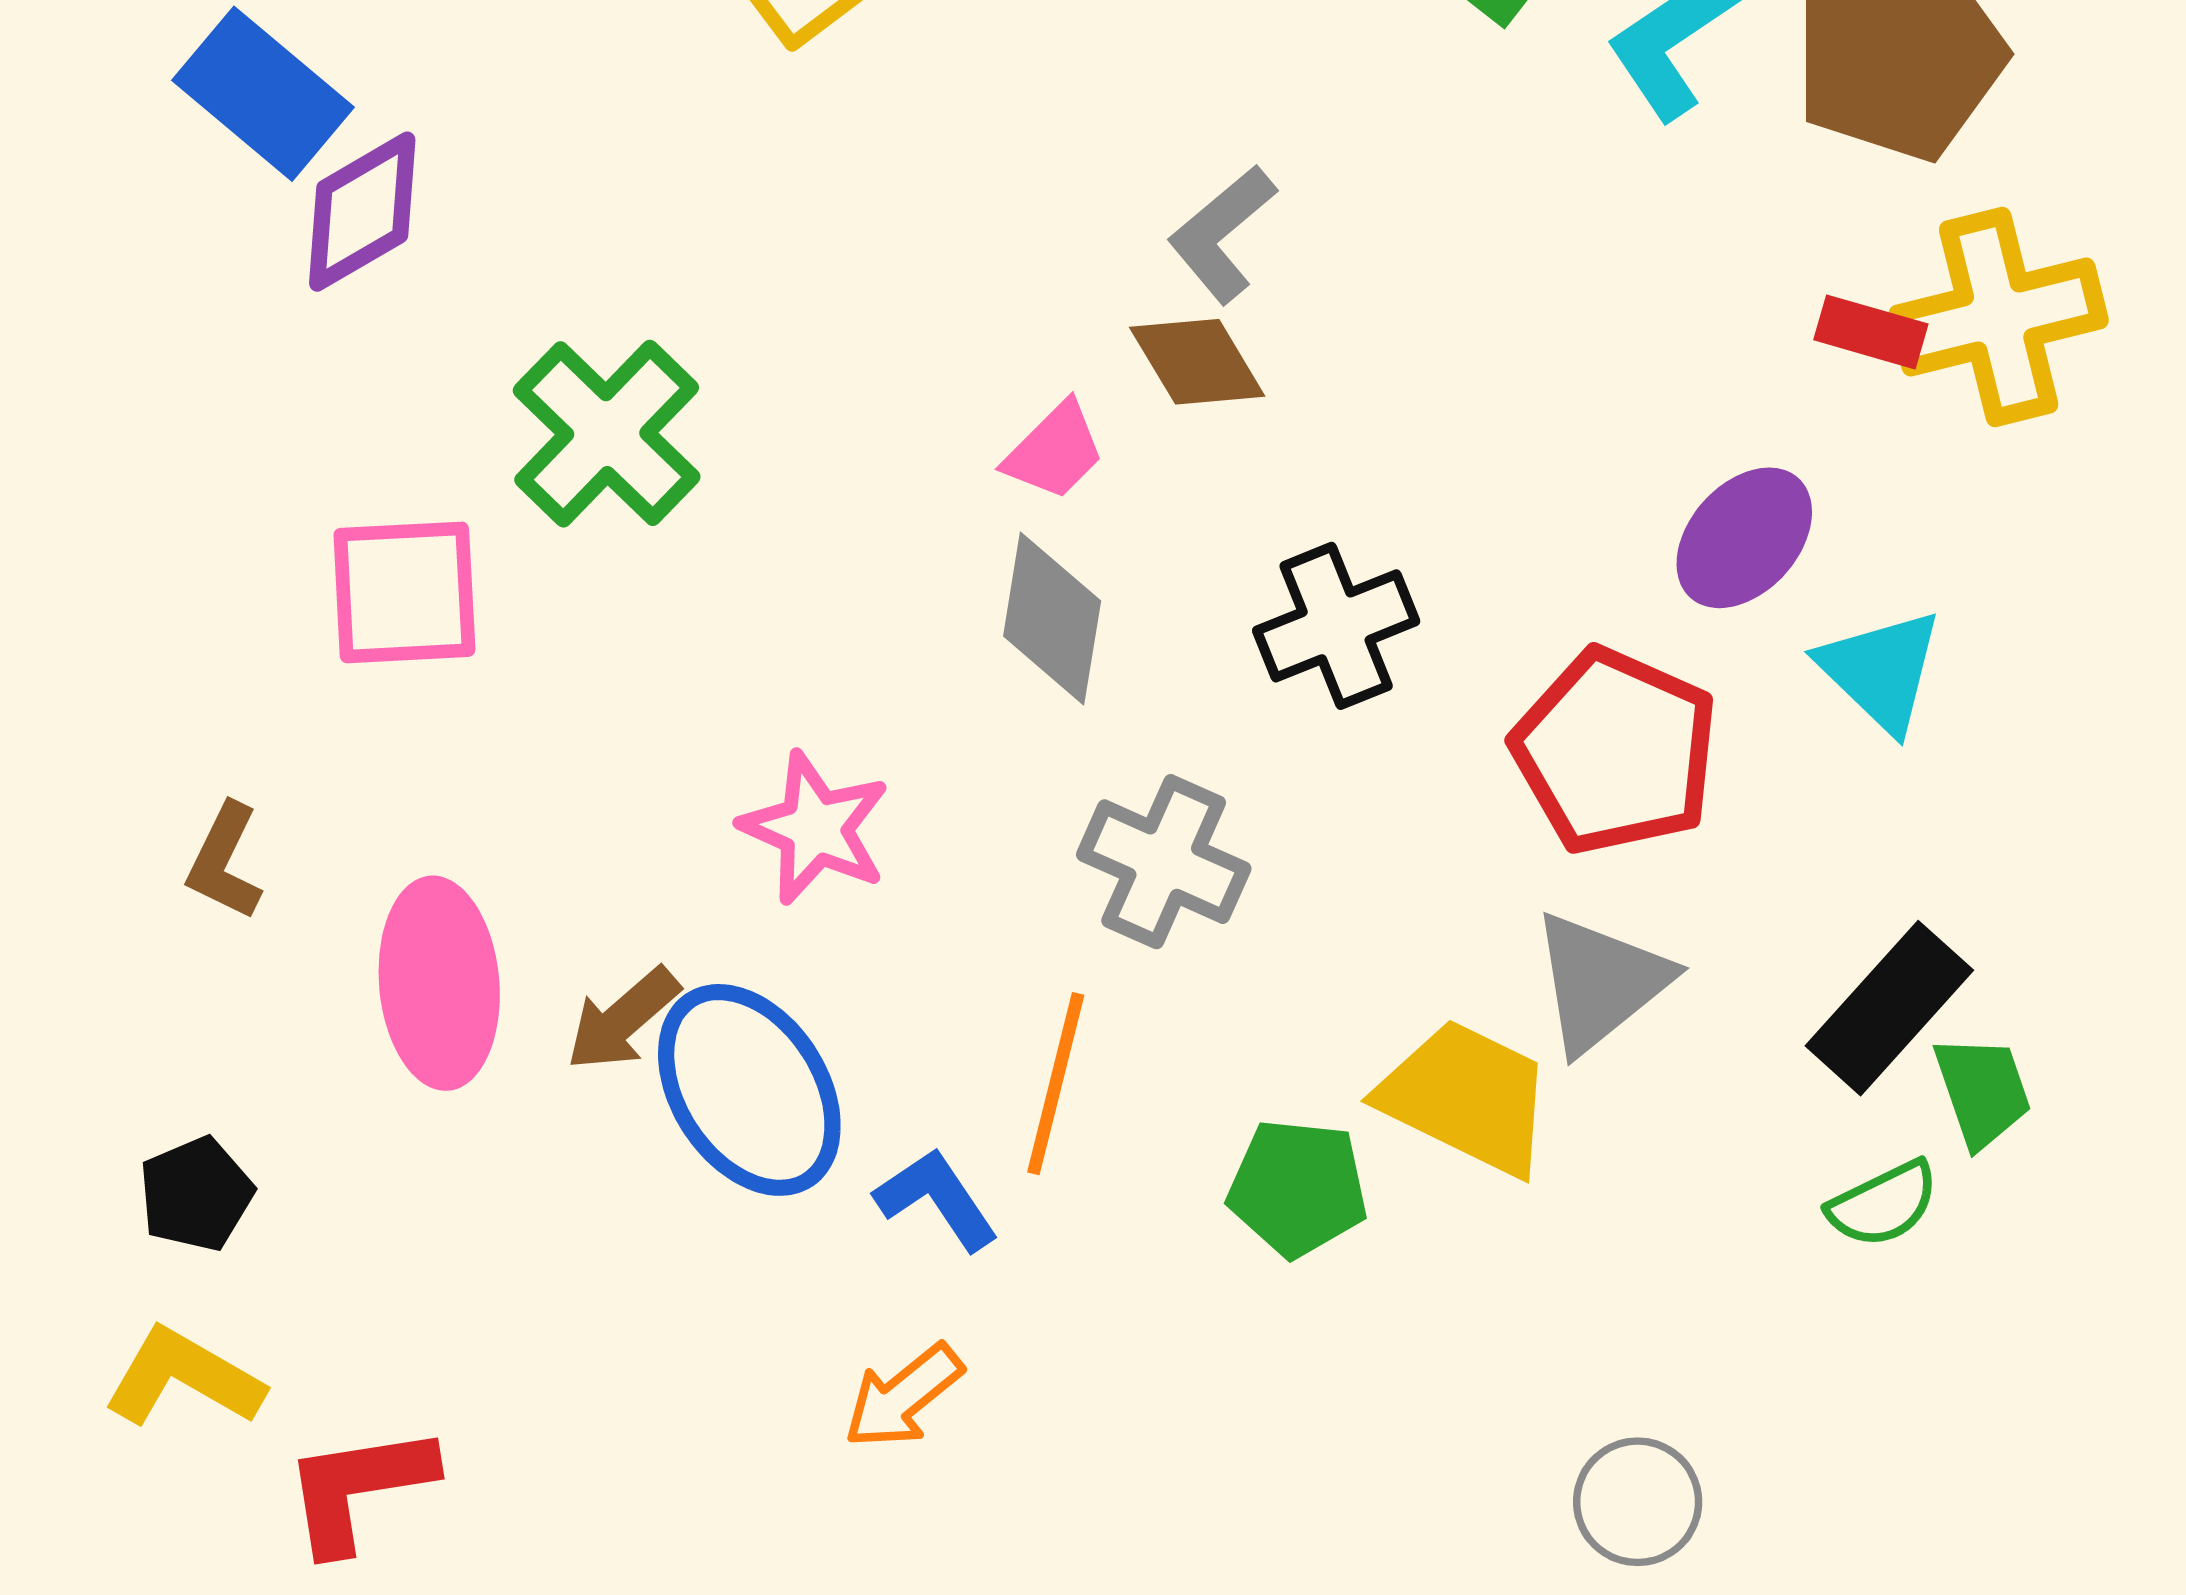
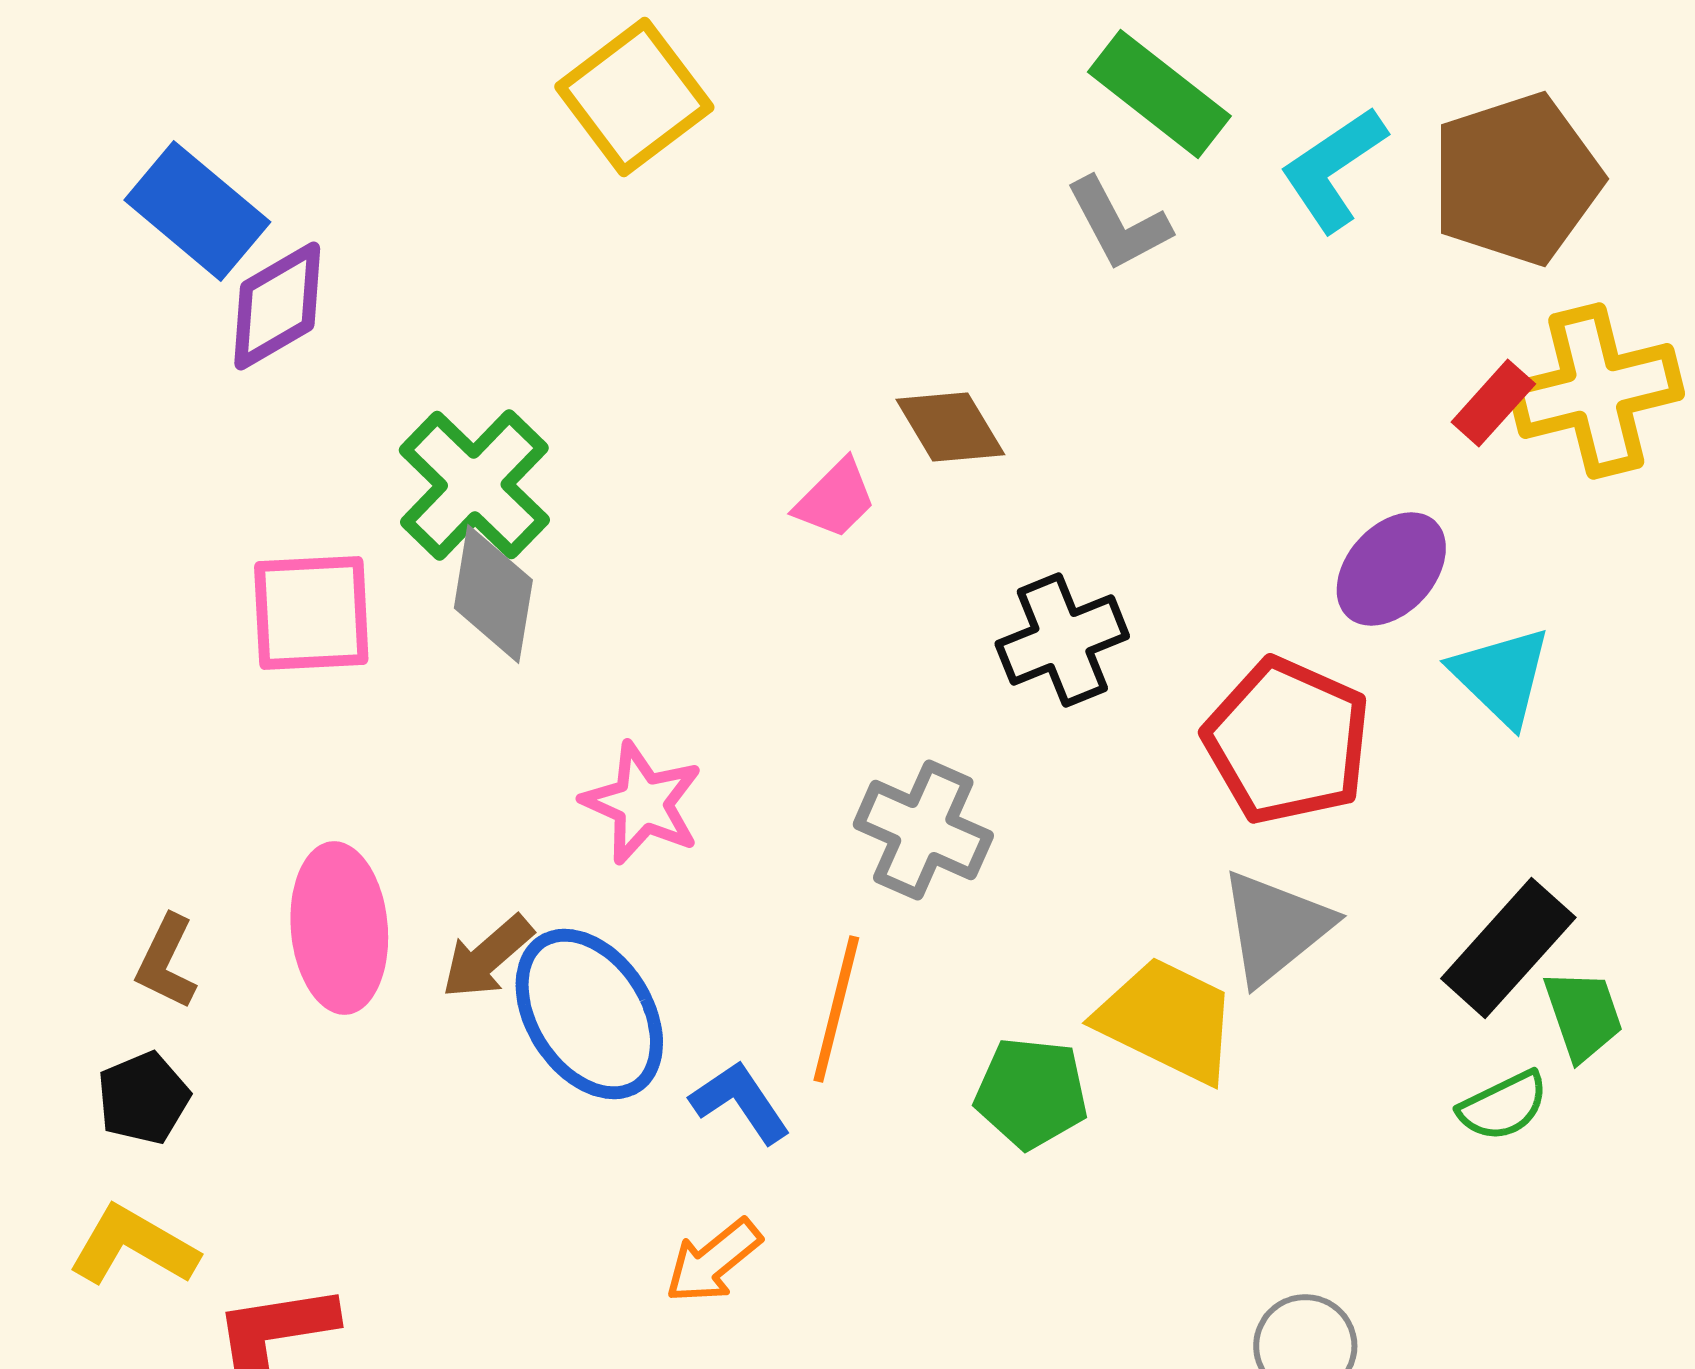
gray L-shape: (1222, 234) -> (1118, 224), moved, turned -78
red rectangle: (1871, 332) -> (1493, 403), turned -64
gray diamond: (1052, 618) -> (493, 594), moved
brown L-shape: (225, 862) -> (166, 962), moved

